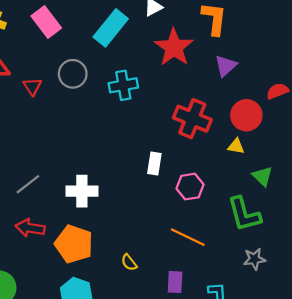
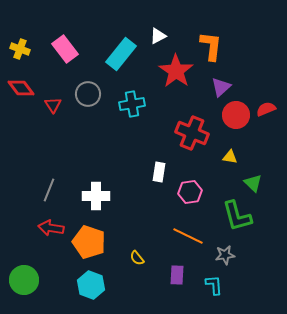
red circle: (246, 115) -> (236, 115), moved
gray line: (28, 184) -> (49, 190), turned -30
gray star: (254, 259) -> (225, 255), moved

